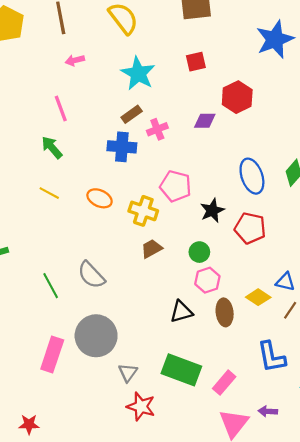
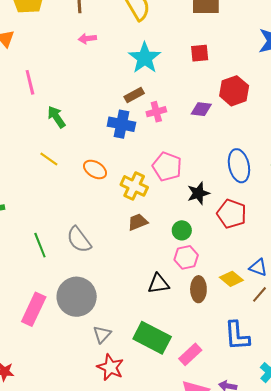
pink line: (61, 109) -> (30, 82), moved

